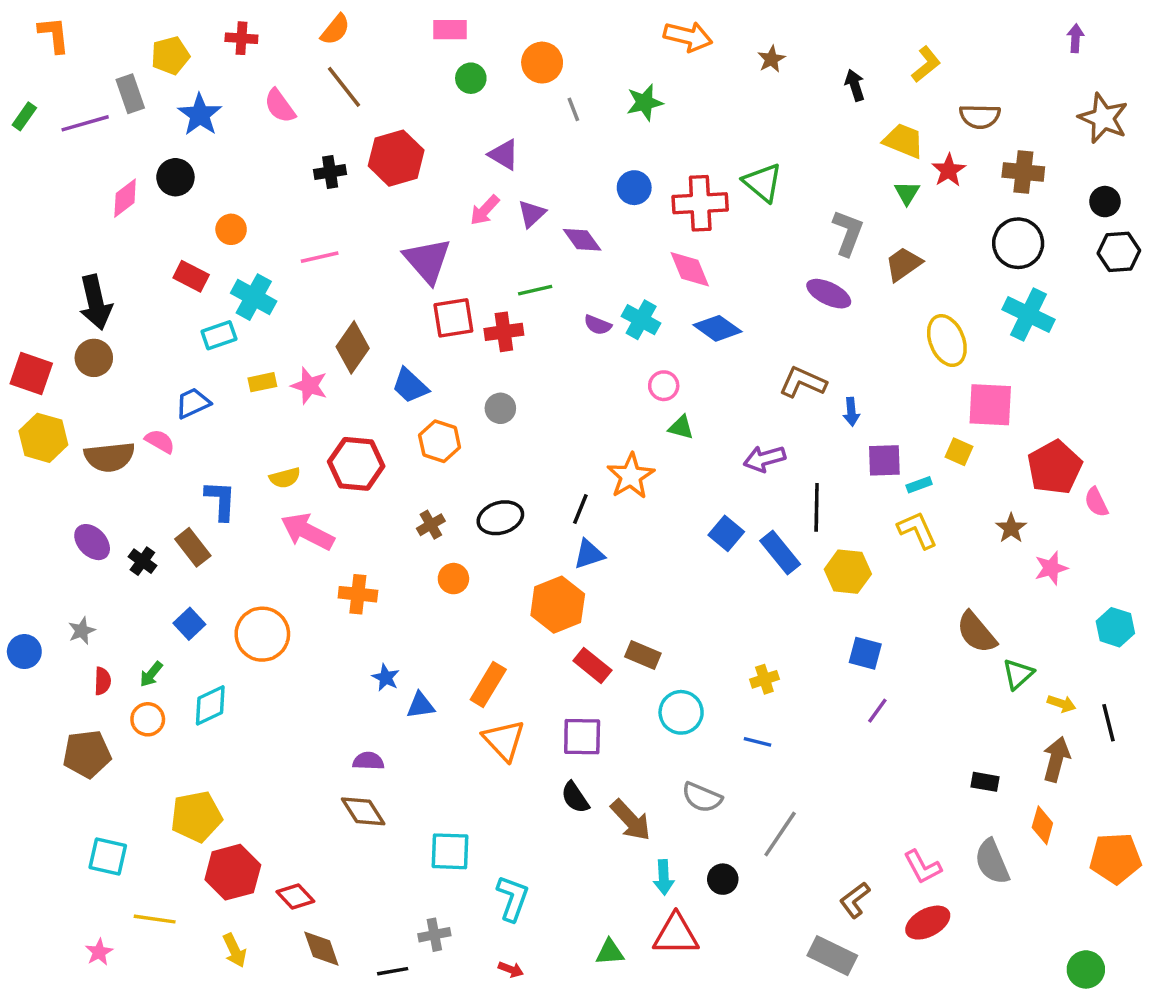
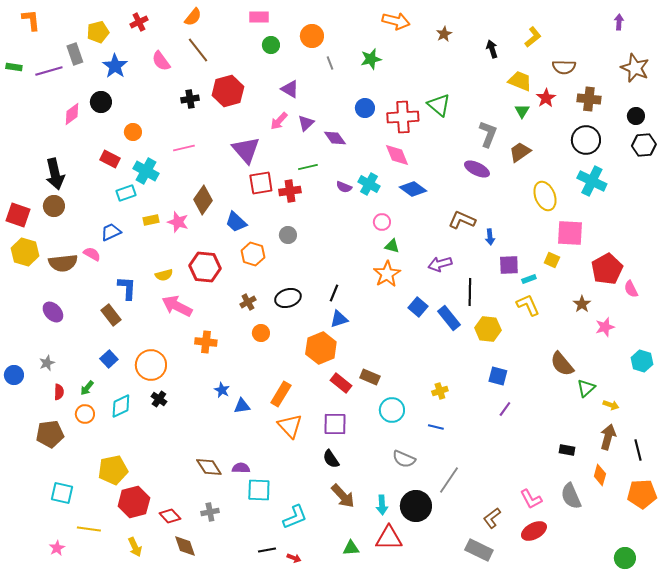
red cross: (241, 38) -> (139, 22), turned -30
green rectangle: (24, 116) -> (14, 67), turned 63
orange star: (631, 476) -> (387, 274), moved
black cross: (142, 561) -> (159, 399), moved
black line: (1108, 723) -> (638, 450), moved
purple semicircle: (368, 761) -> (241, 468), moved
brown arrow: (631, 820) -> (343, 496), moved
black circle: (723, 879) -> (416, 506), size x1.8
cyan L-shape: (513, 898) -> (295, 517), turned 48
gray cross: (434, 935) -> (210, 512), moved
black line: (393, 971) -> (267, 550), moved

